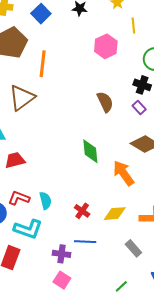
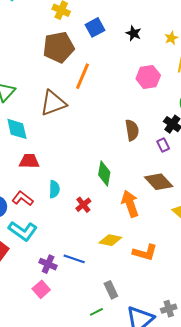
cyan semicircle: (45, 201) -> (54, 189), moved
red cross: (82, 211) -> (83, 205), moved
gray rectangle: (133, 248) -> (111, 290), moved

